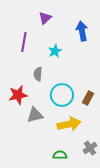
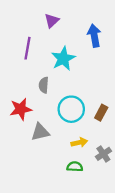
cyan star: (55, 51) -> (63, 59), size x1.5
yellow arrow: (69, 124) -> (79, 142), size x0.6
gray cross: (90, 148) -> (103, 154), moved
green semicircle: (60, 155) -> (75, 167), moved

